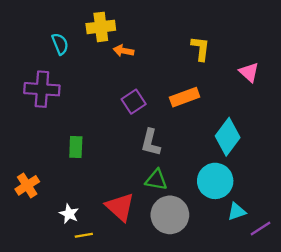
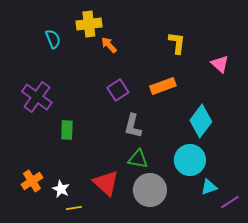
orange arrow: (123, 51) -> (109, 45), turned 36
purple cross: (42, 89) -> (37, 97), moved, turned 32
orange cross: (27, 185) -> (32, 181), moved

